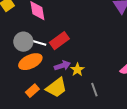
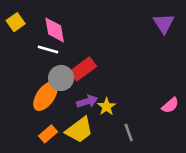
gray circle: (23, 42) -> (61, 78), moved
white line: (38, 43) -> (48, 49), moved
orange ellipse: (30, 62) -> (45, 96), turned -30

